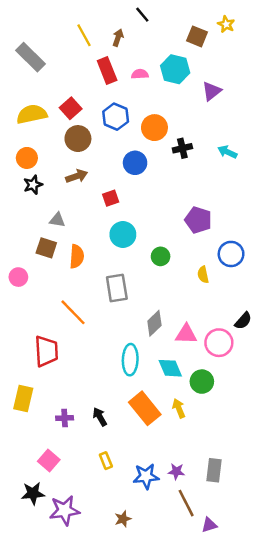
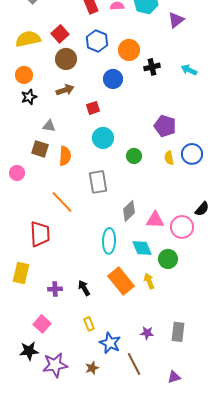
yellow semicircle: (203, 275) -> (169, 158), moved
blue star: (146, 476) -> (110, 343), moved, turned 30
brown line: (186, 503) -> (134, 364), moved
brown star: (123, 519) -> (92, 368), moved

